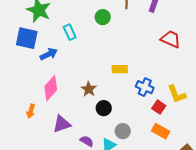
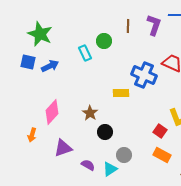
cyan rectangle: (70, 32) -> (85, 53), moved
blue square: (27, 38) -> (28, 62), size x0.7
blue arrow: (49, 54) -> (50, 66), moved
blue cross: (145, 87) -> (144, 75), moved, size x1.4

